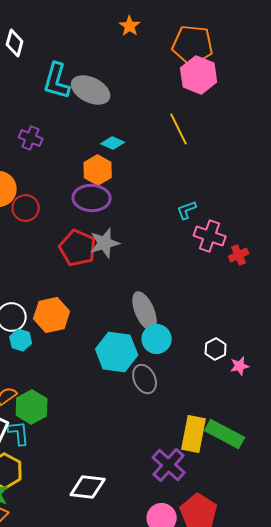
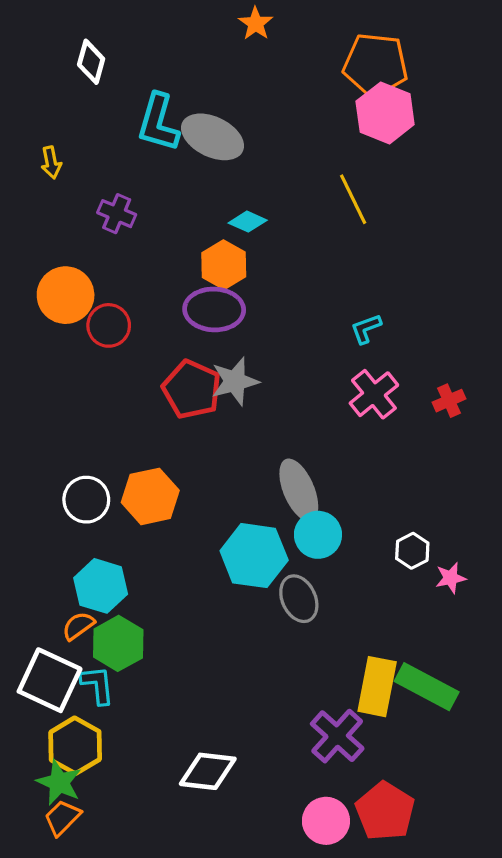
orange star: (130, 26) -> (256, 23), moved
pink cross: (210, 236) -> (374, 394), moved, turned 32
cyan hexagon: (21, 340) -> (101, 586), moved, size x1.5

